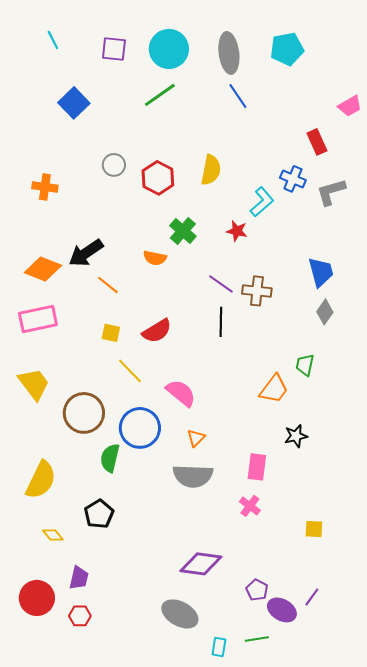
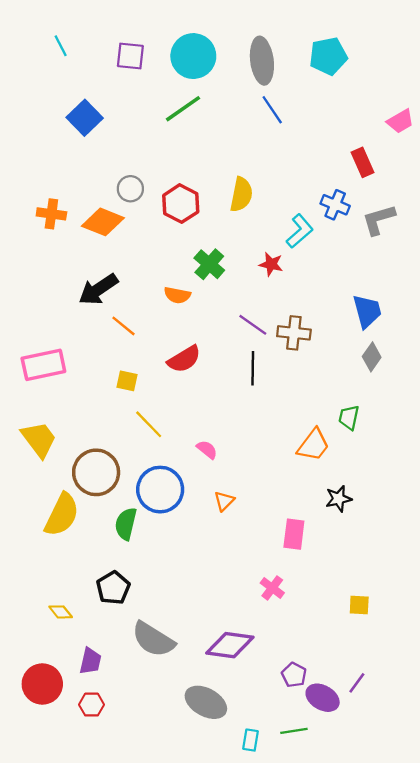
orange diamond: (43, 269) -> (103, 222), moved
red semicircle: (157, 331) -> (184, 359), moved
pink semicircle: (181, 393) -> (207, 450), size x0.6
gray semicircle: (193, 476) -> (153, 639), moved, turned 30
yellow semicircle: (41, 480) -> (62, 515), moved
pink cross: (250, 506) -> (272, 588), moved

